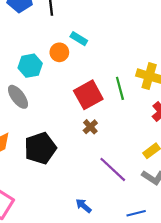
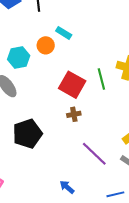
red square: (88, 95) -> (72, 85), turned -32
brown cross: (90, 127) -> (74, 114), turned 32

